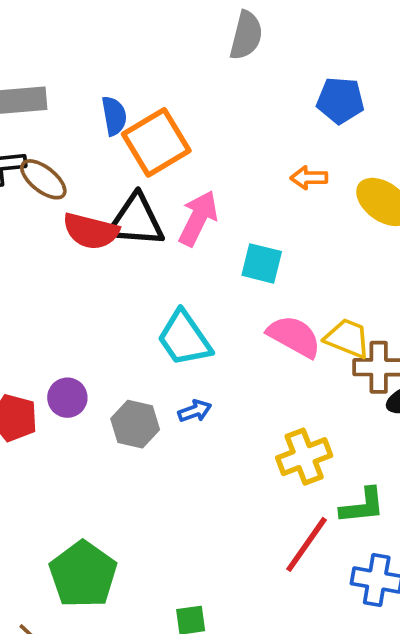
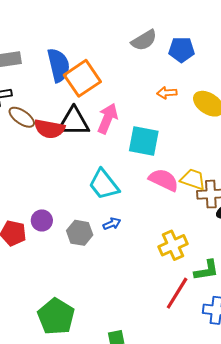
gray semicircle: (246, 35) -> (144, 40), moved, turned 48
blue semicircle: (114, 116) -> (59, 65), size x1.6
brown ellipse: (43, 179) -> (22, 117), moved
cyan square: (262, 263) -> (144, 141), size x1.4

